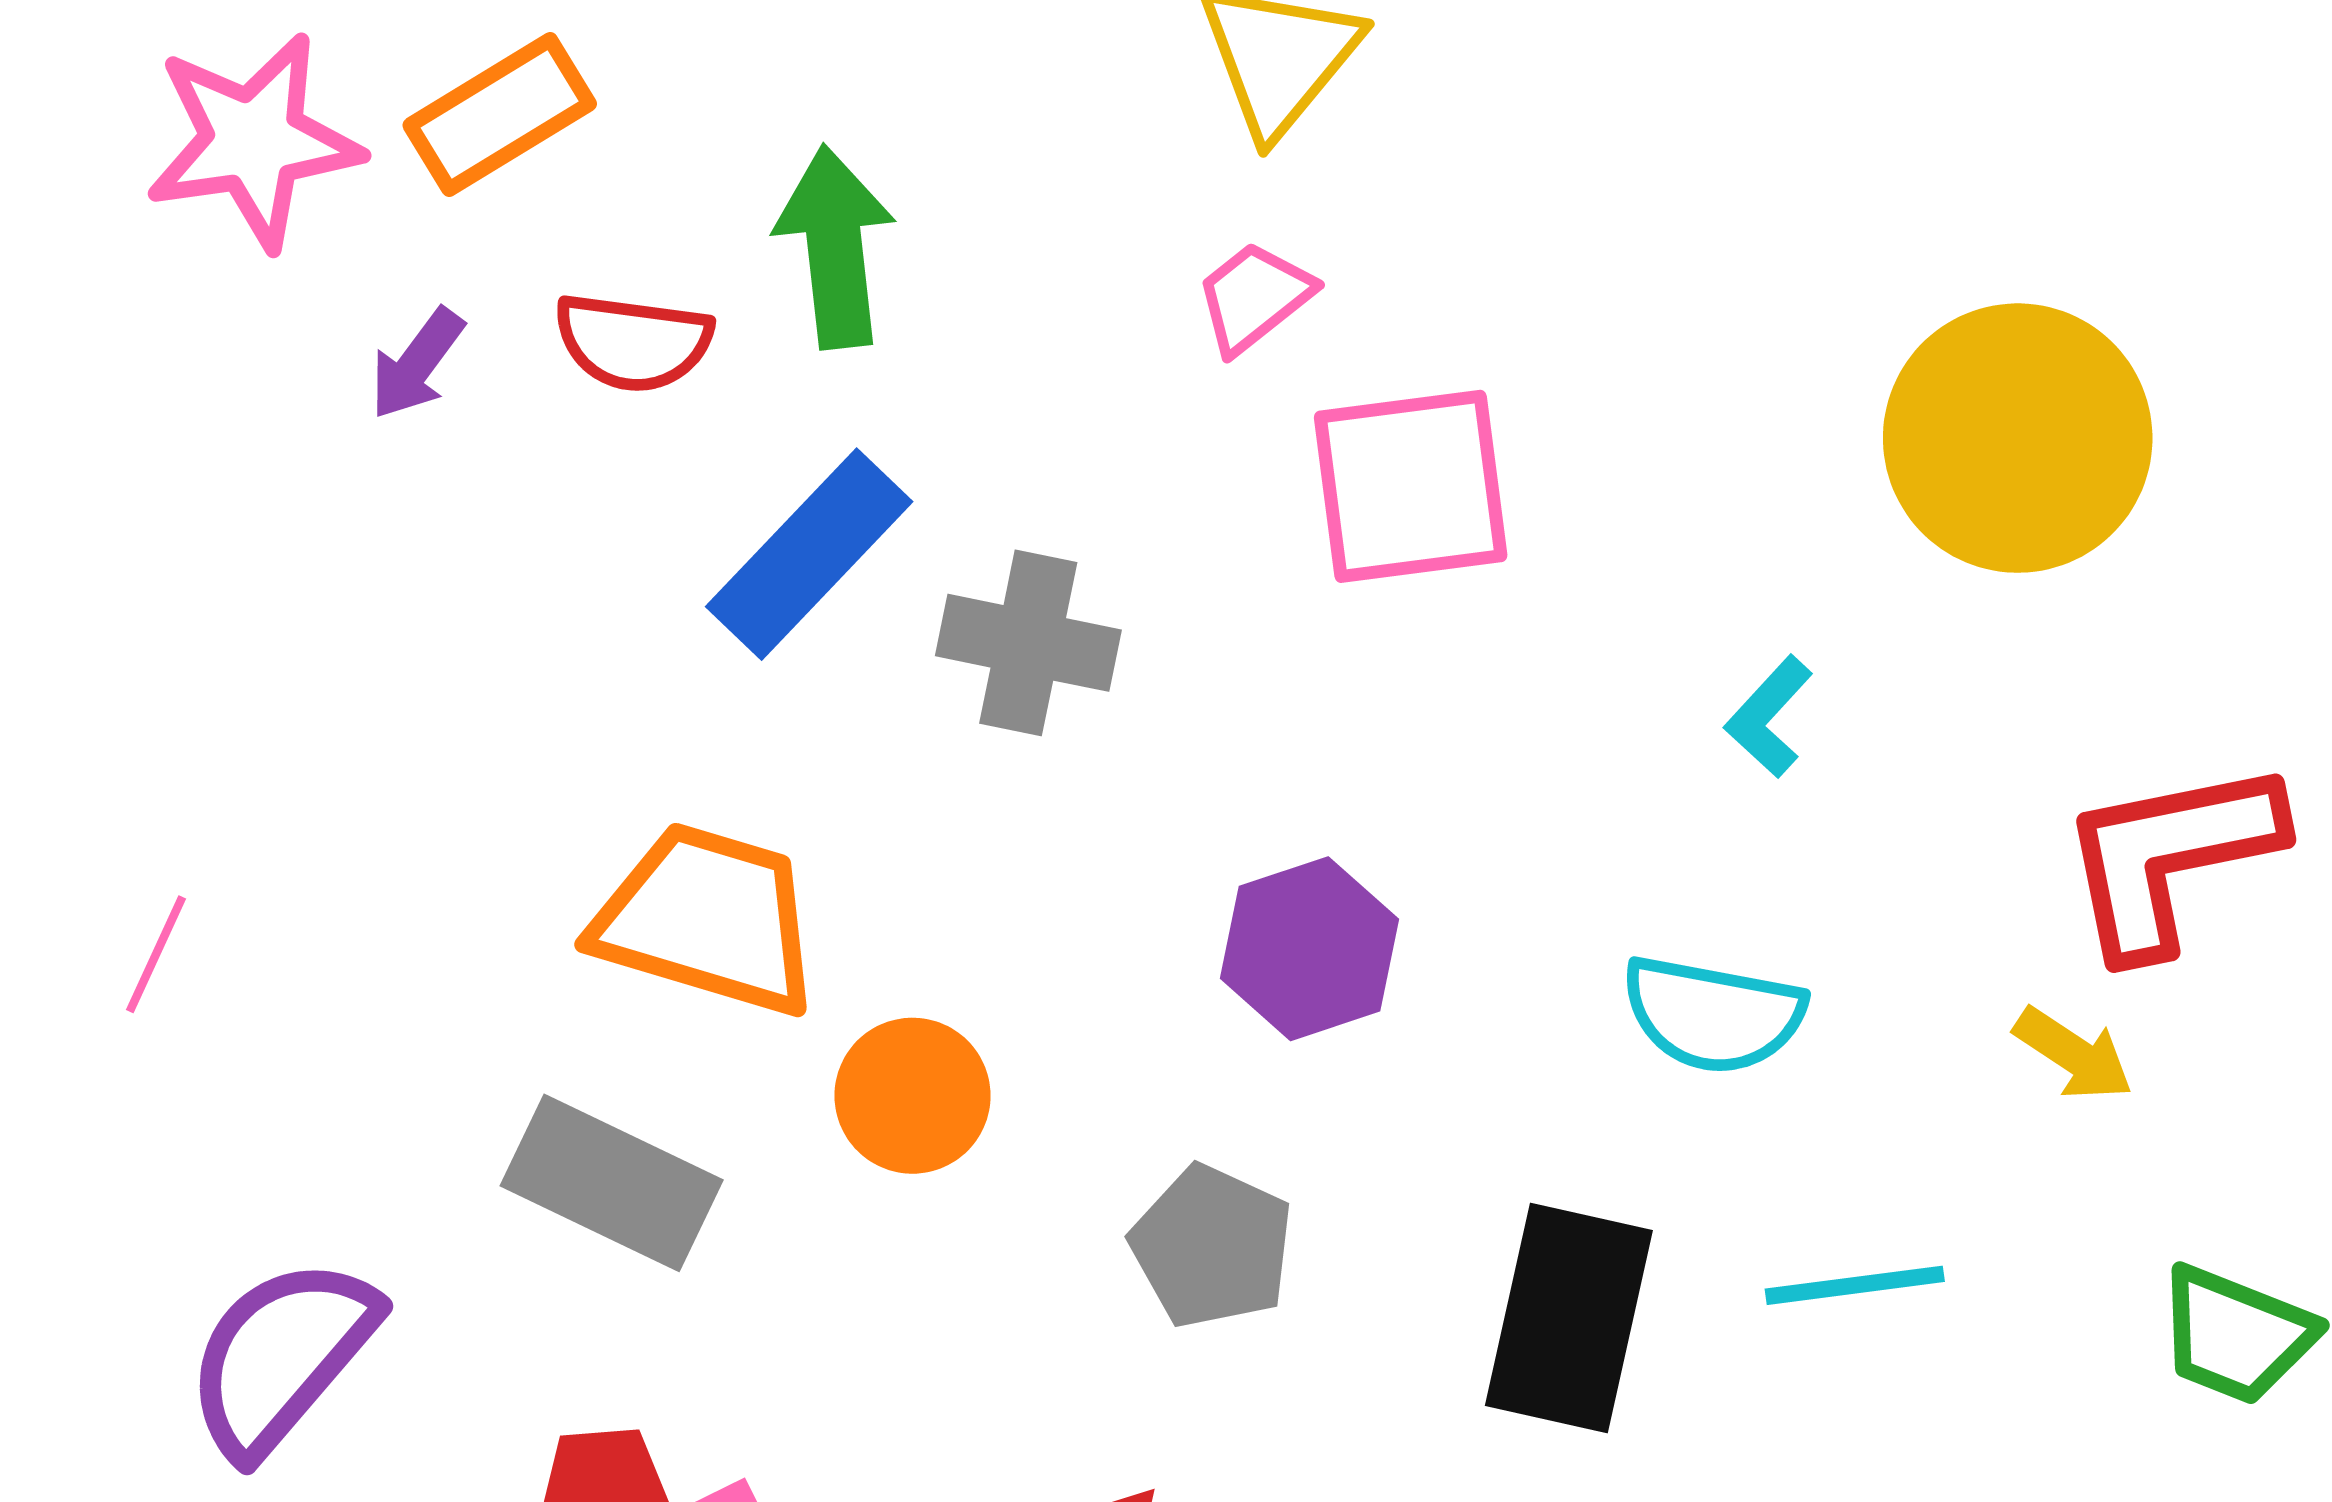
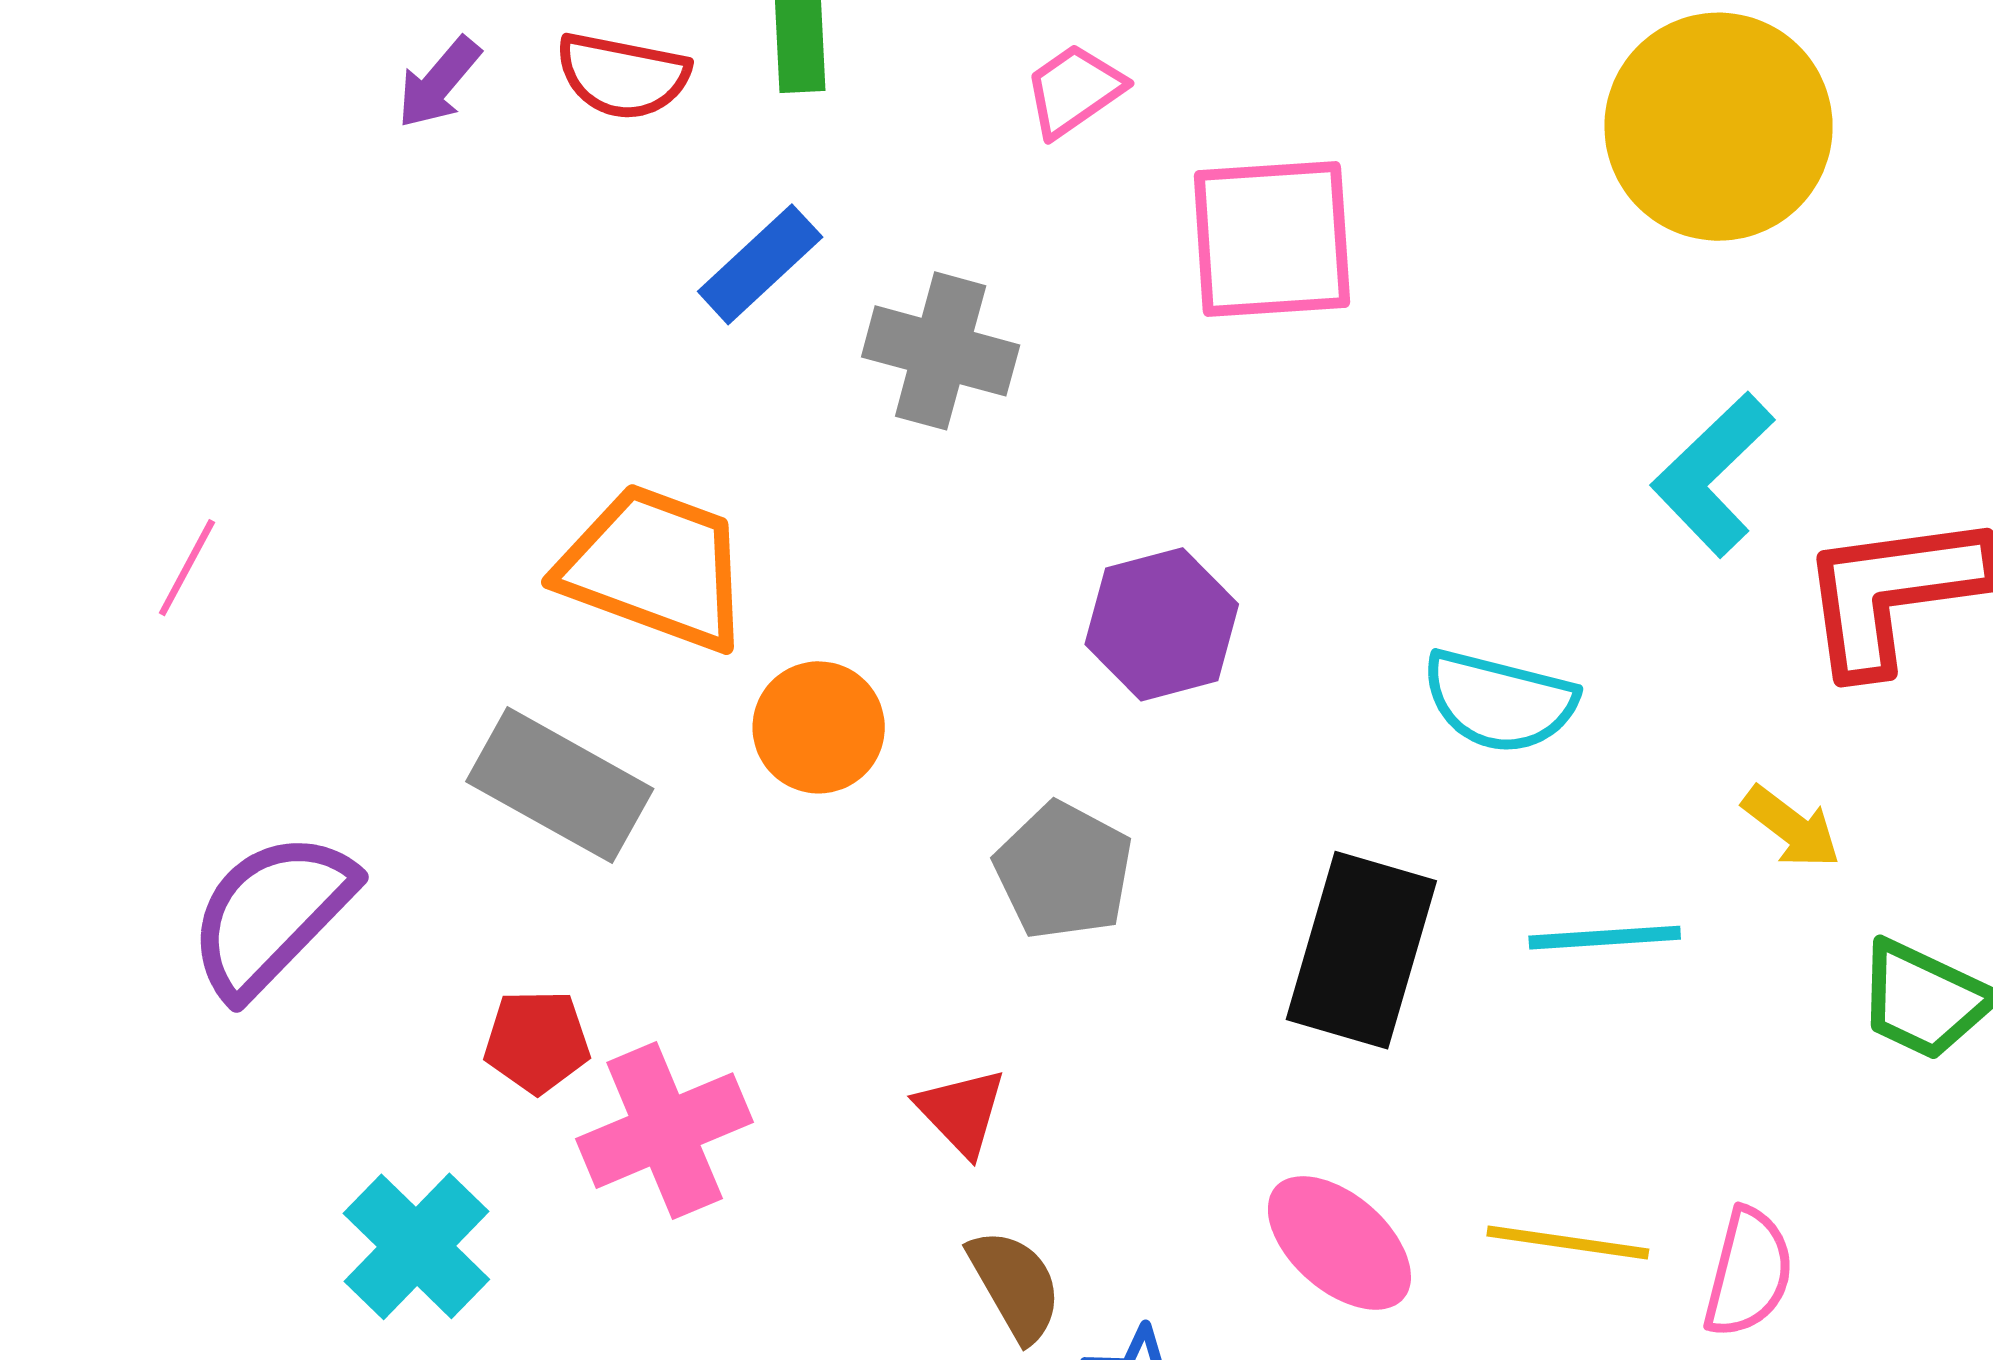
pink trapezoid: (1254, 297) -> (1074, 90), moved
yellow circle: (2018, 438) -> (1719, 127), moved
blue rectangle: (809, 554) -> (760, 264), size x0.7
cyan L-shape: (1769, 717) -> (1713, 474), moved, size x1.6
yellow arrow: (2074, 1054) -> (1791, 827), moved

